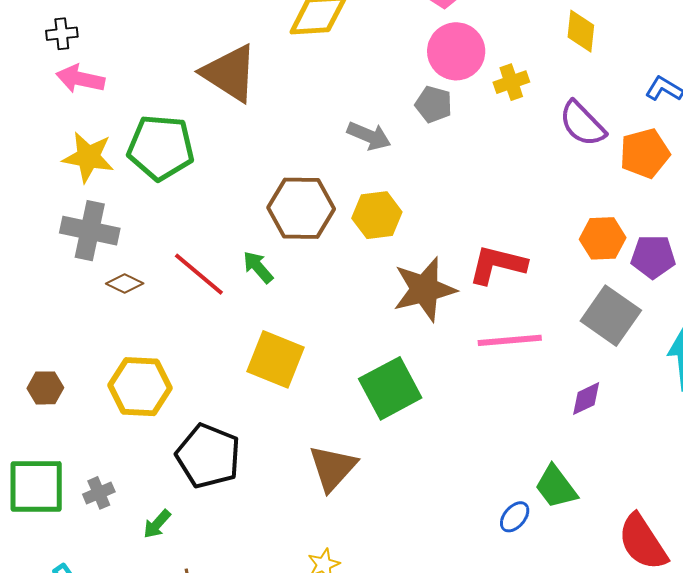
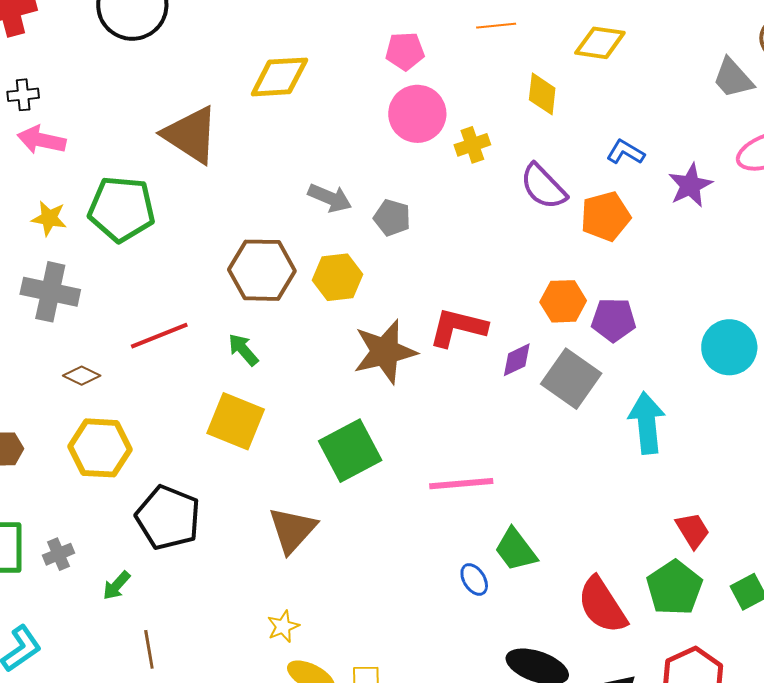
gray pentagon: (434, 104) -> (392, 218), moved
yellow star: (88, 157) -> (49, 218), size x0.7
green arrow: (258, 267) -> (243, 350), moved
red line: (199, 274) -> (159, 336), turned -62
brown diamond: (125, 283) -> (82, 376), moved
pink line: (510, 340) -> (461, 484), moved
purple diamond: (586, 399) -> (517, 360), moved
blue ellipse: (515, 517) -> (474, 579), turned -72

